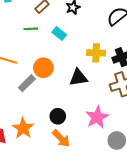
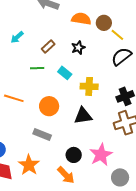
yellow cross: (96, 53) -> (89, 86), moved
gray rectangle: (27, 83) -> (42, 135), moved, turned 66
black circle: (58, 116) -> (74, 155), moved

